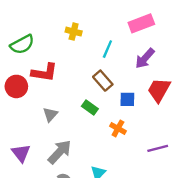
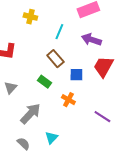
purple arrow: (145, 58) -> (91, 40), turned 66
purple line: (158, 148) -> (102, 117), turned 48
gray arrow: (60, 152) -> (30, 114), moved

